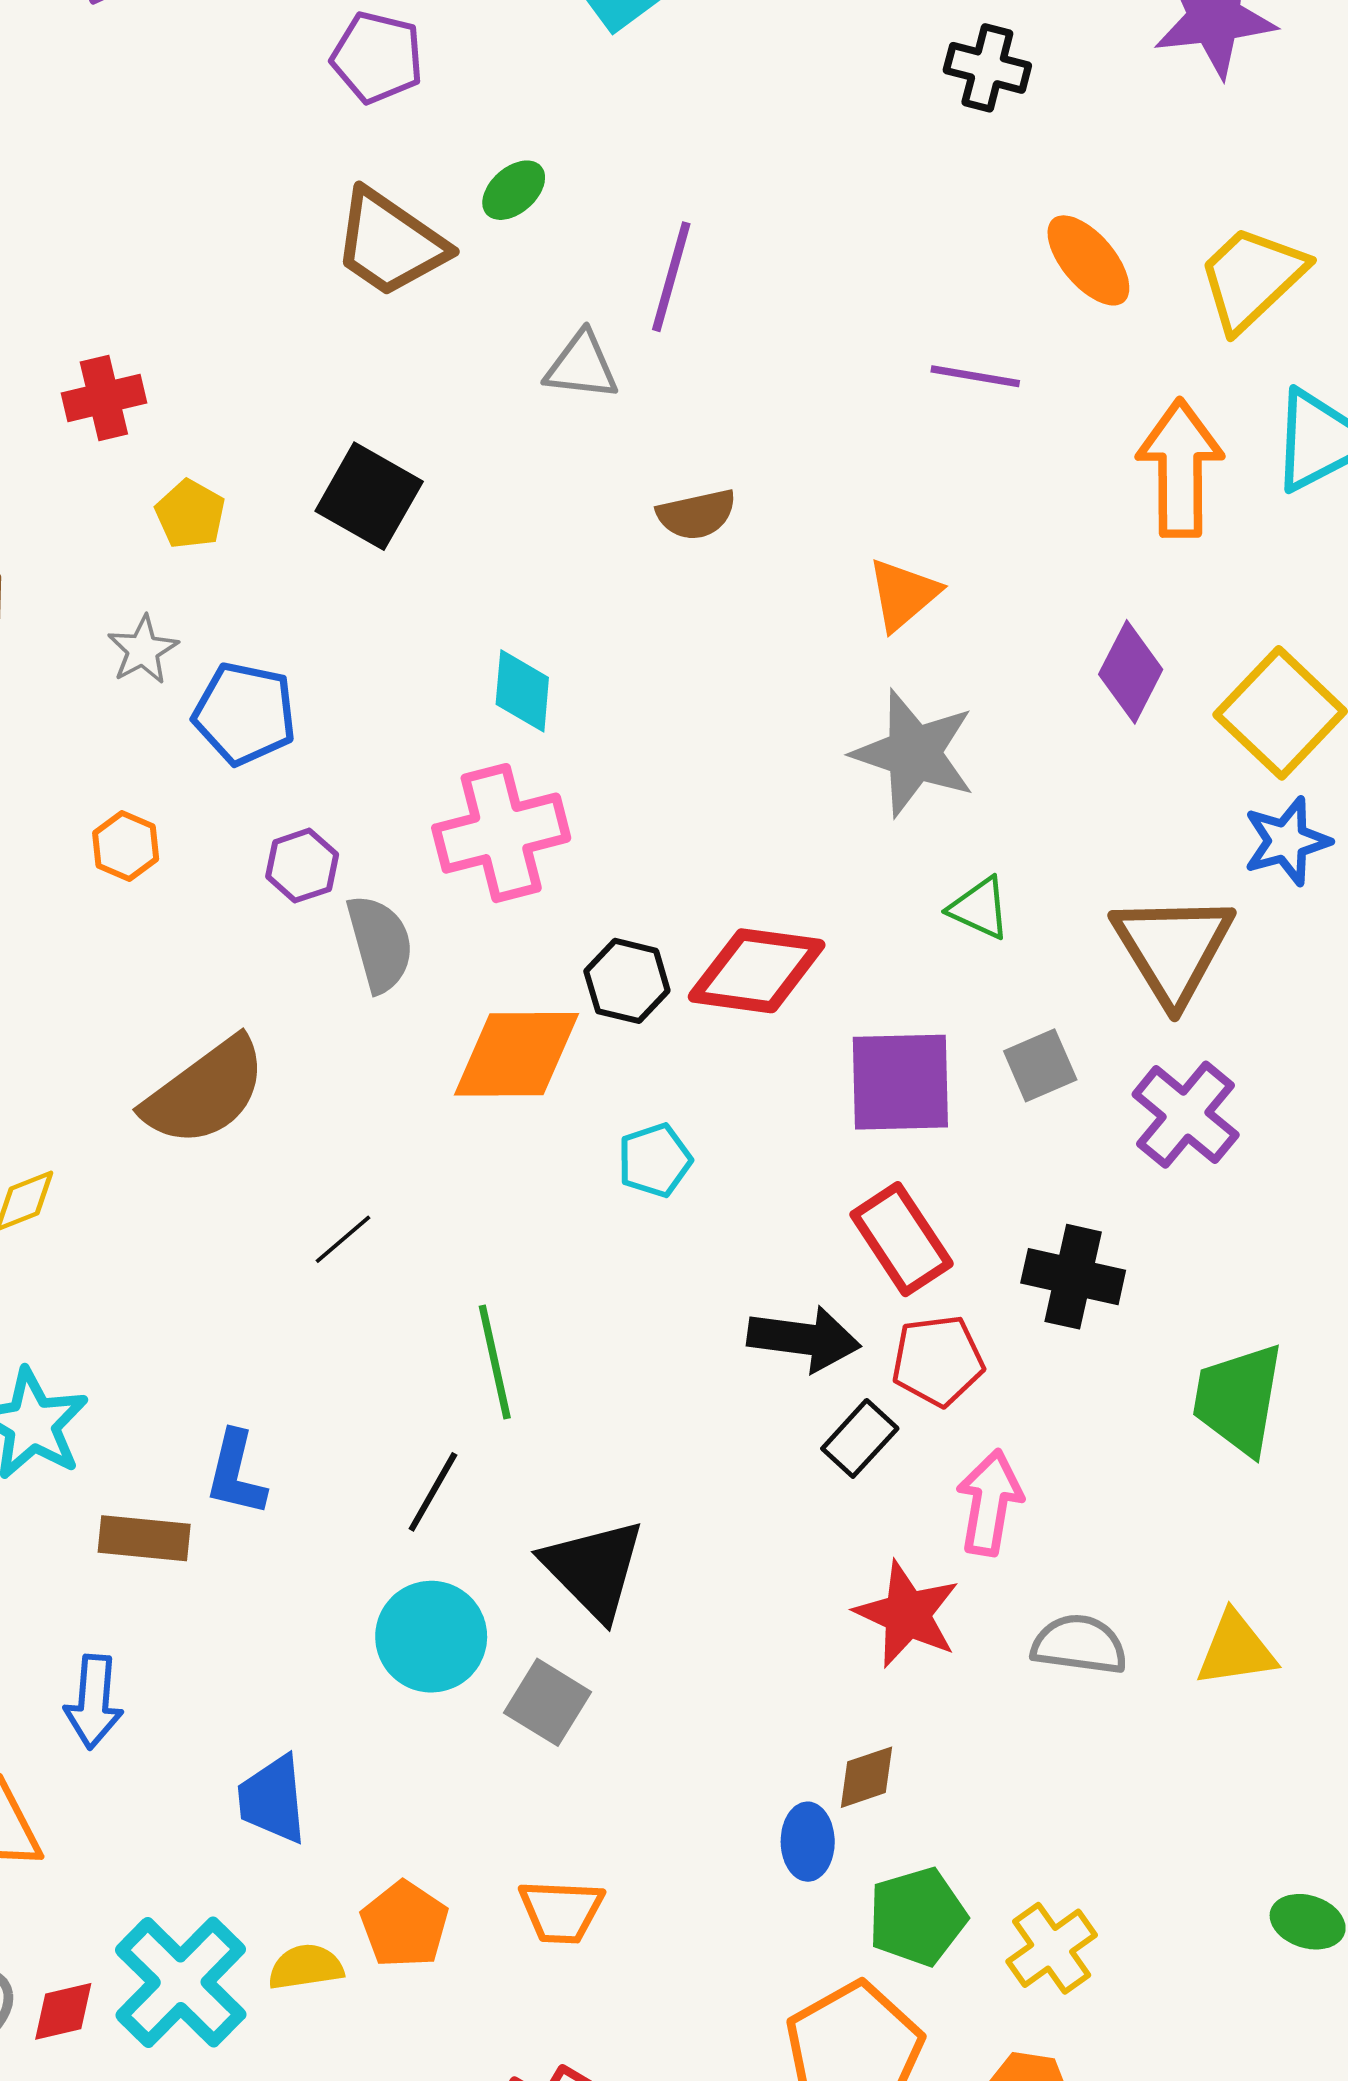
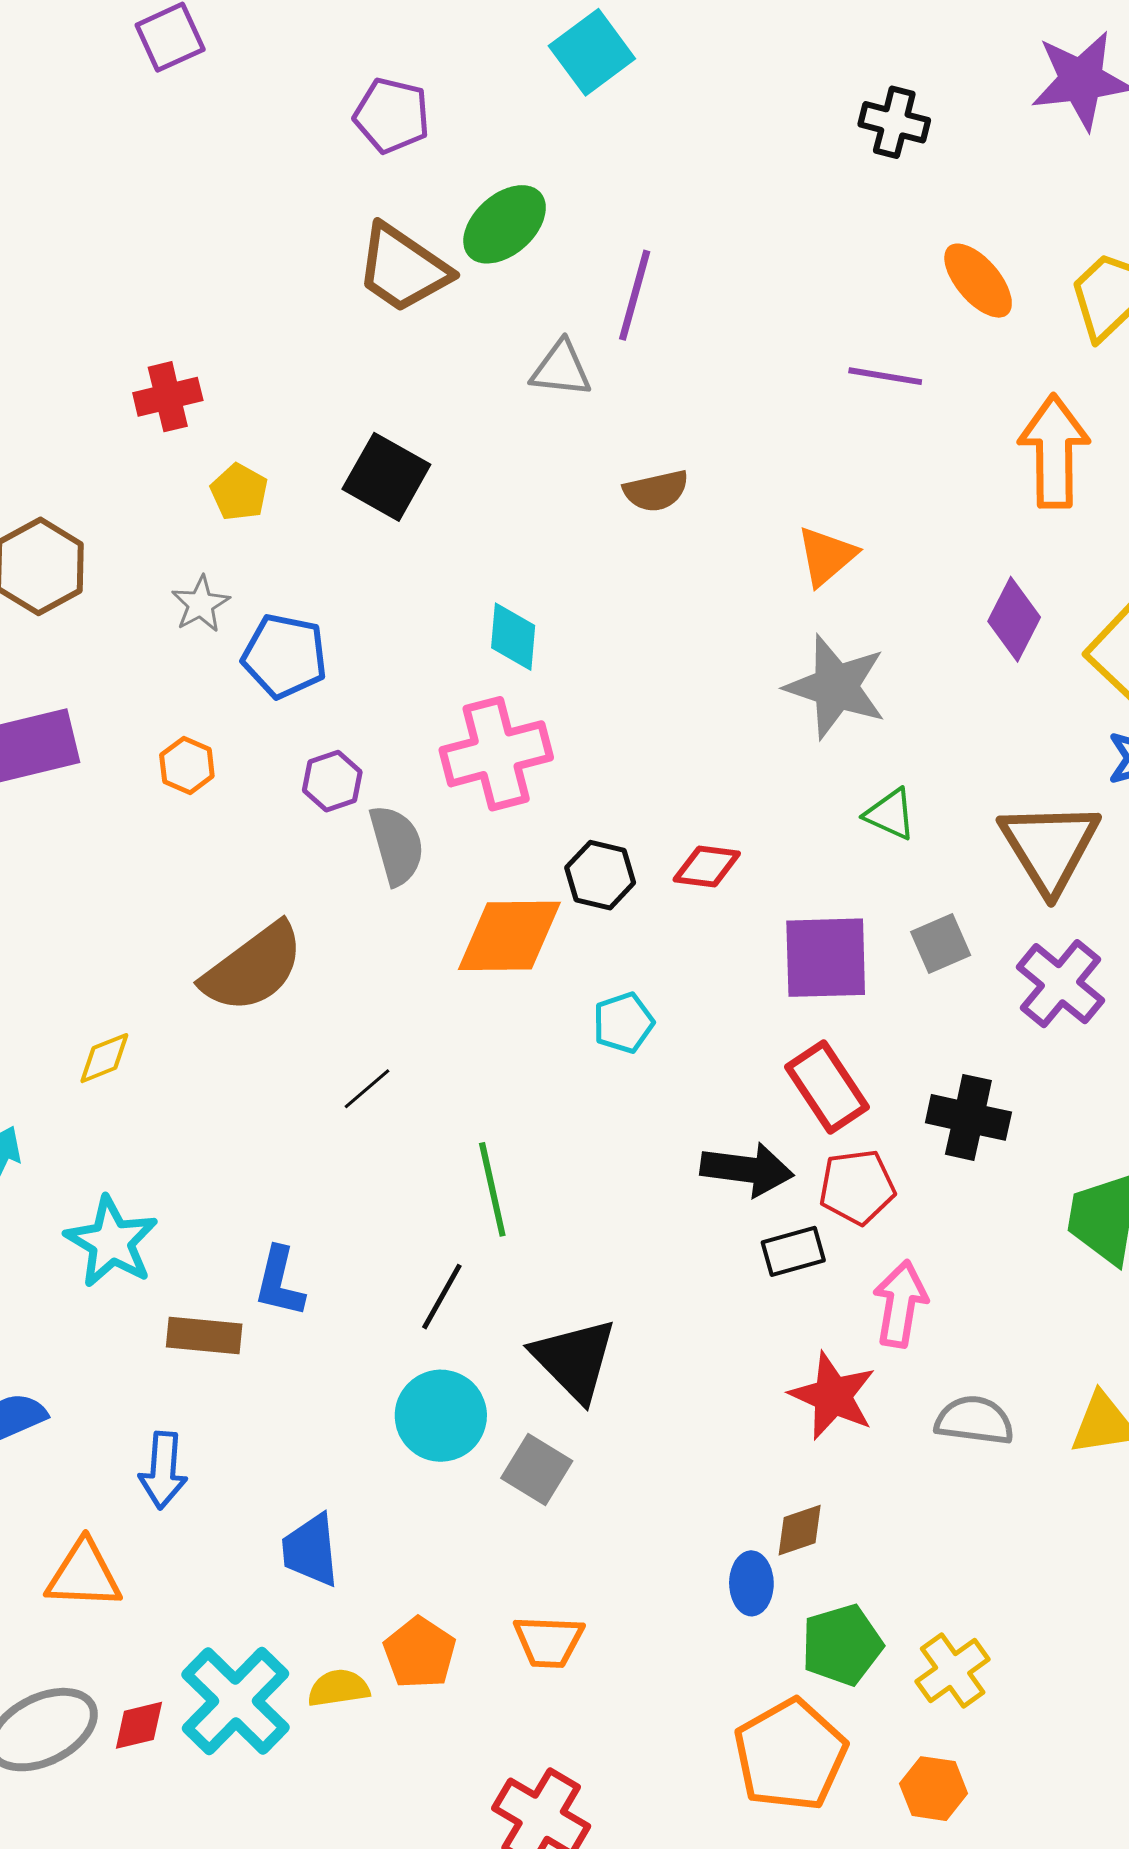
green ellipse: (514, 190) -> (505, 224), size x1.6
red diamond: (757, 971) -> (707, 866), size x0.6
black rectangle: (860, 1438) -> (793, 1251), turned 32

